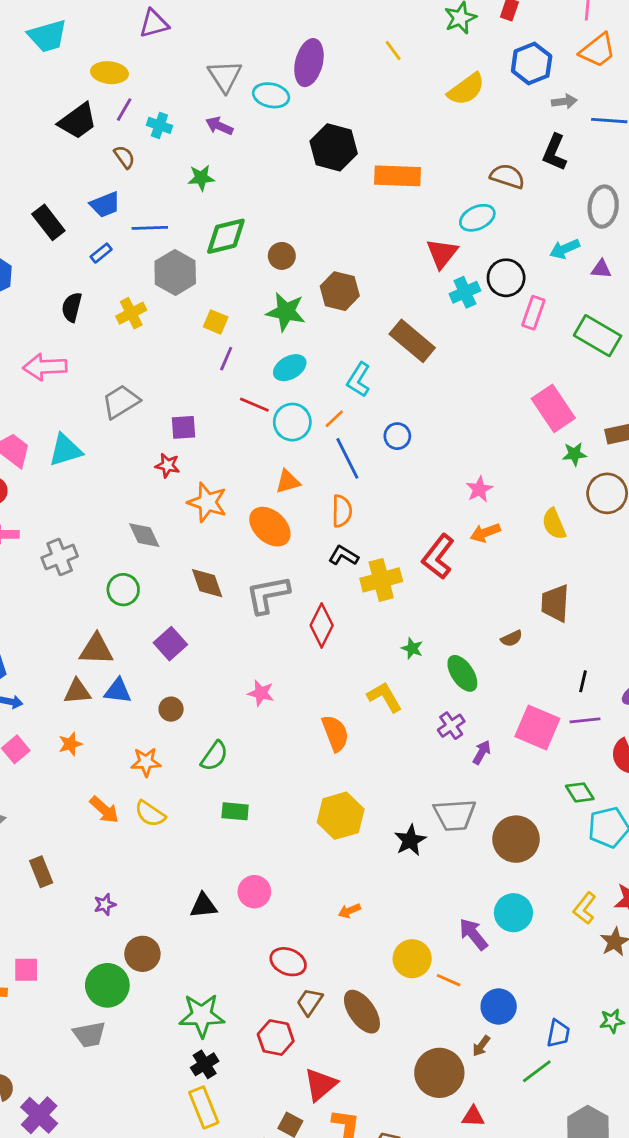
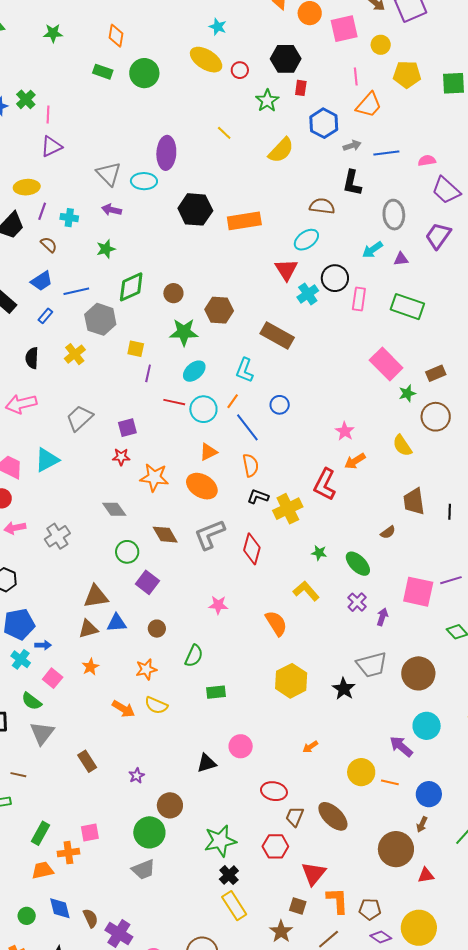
green circle: (123, 590) -> (127, 552), moved
black line: (583, 681) -> (450, 512), moved

